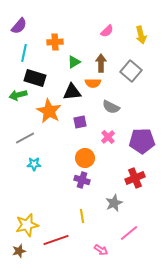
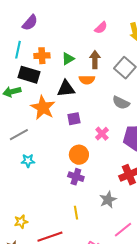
purple semicircle: (19, 26) -> (30, 23), moved
orange cross: (55, 42) -> (42, 56), moved
gray semicircle: (111, 107) -> (121, 103), moved
yellow star: (27, 225) -> (21, 222), size x0.6

